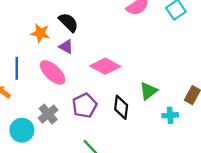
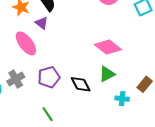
pink diamond: (105, 66) -> (108, 47), moved
black diamond: (121, 107) -> (81, 84), turned -45

